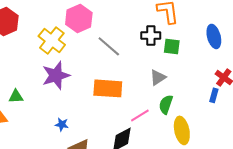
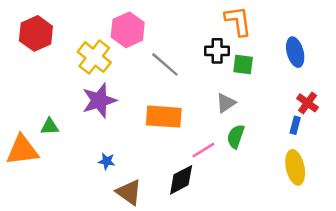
yellow ellipse: (182, 130) -> (295, 167), moved

